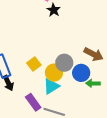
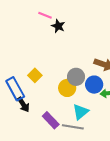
yellow square: (34, 64) -> (35, 75), moved
cyan triangle: (51, 86) -> (81, 112), moved

